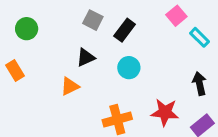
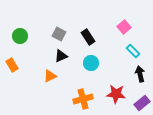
gray square: (93, 20) -> (59, 34), moved
black rectangle: (125, 30) -> (88, 37), turned -70
cyan rectangle: (199, 37) -> (133, 51), moved

